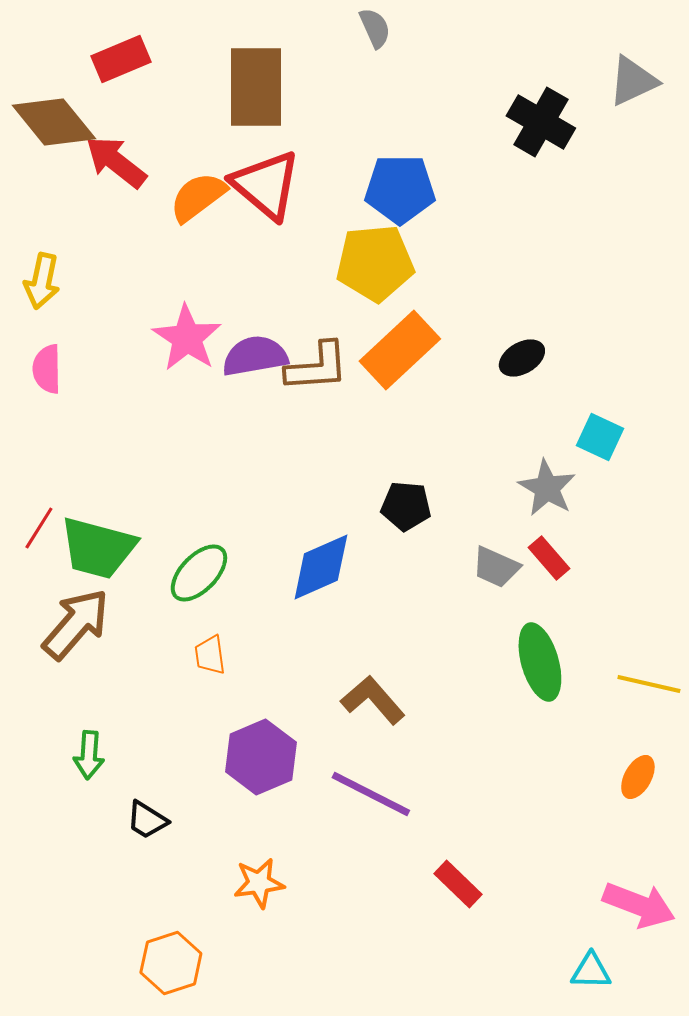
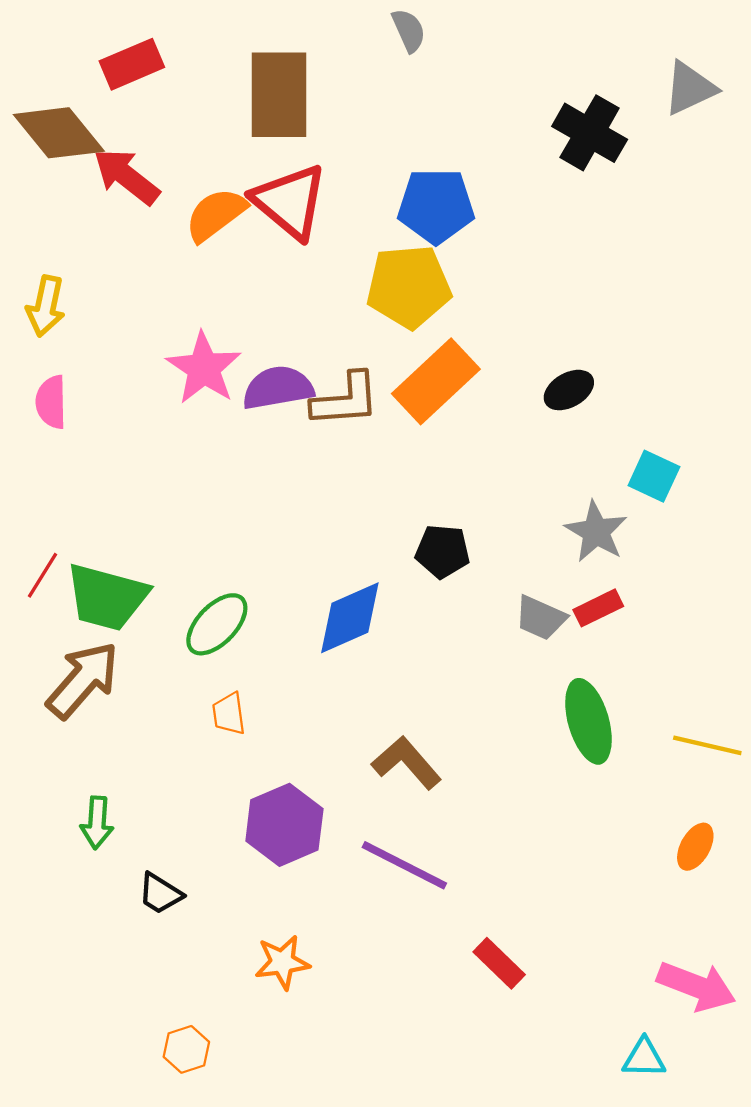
red rectangle: (549, 558) -> (598, 608), turned -75
orange hexagon: (171, 963) -> (186, 1049), size x0.7

